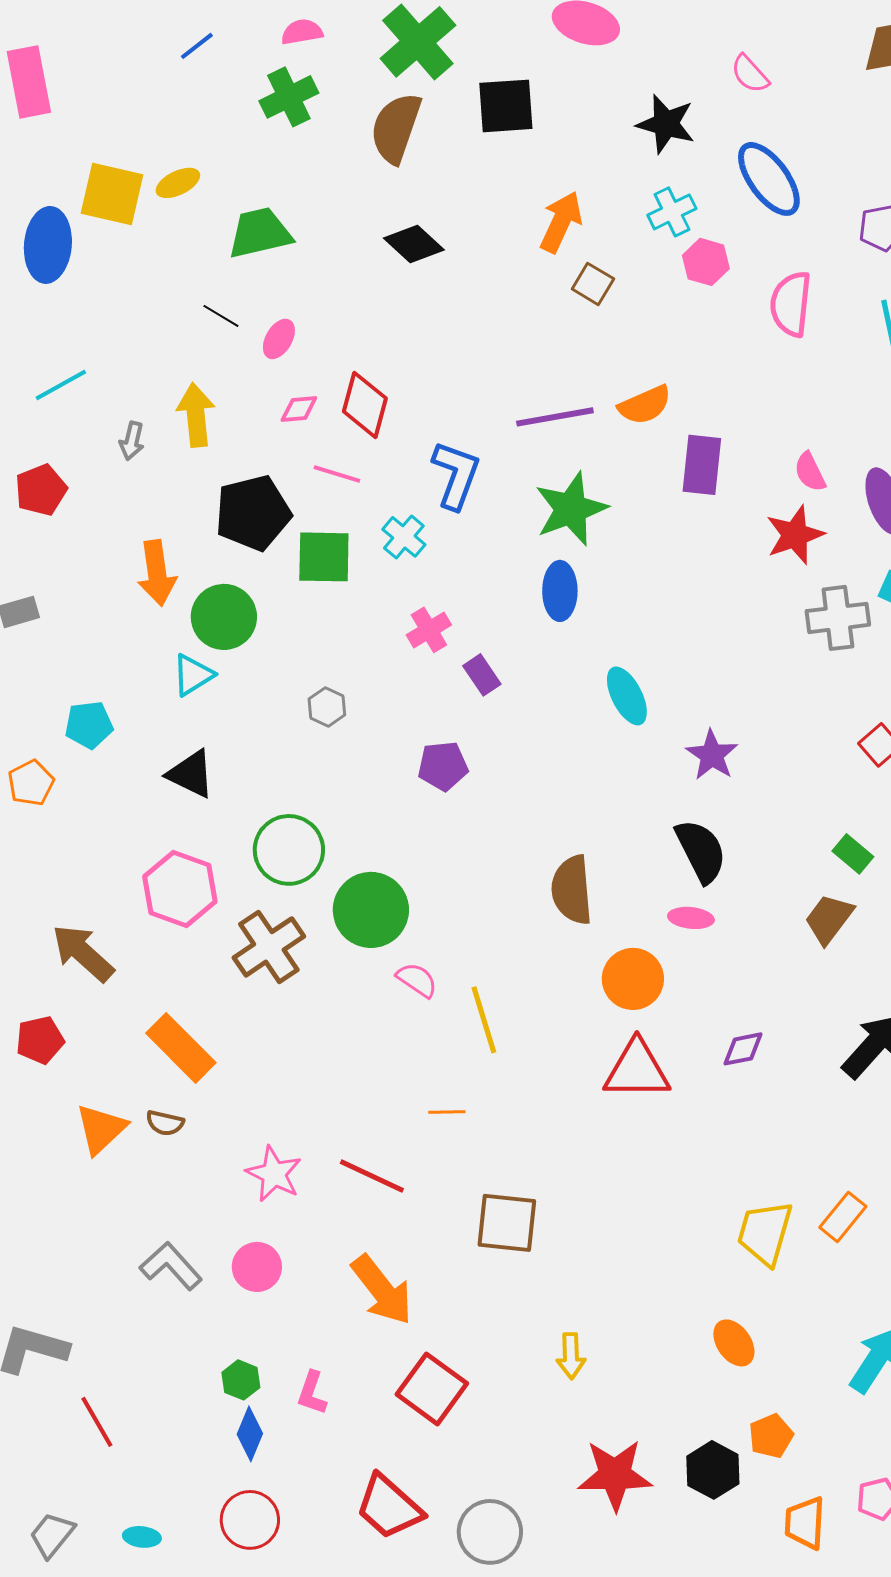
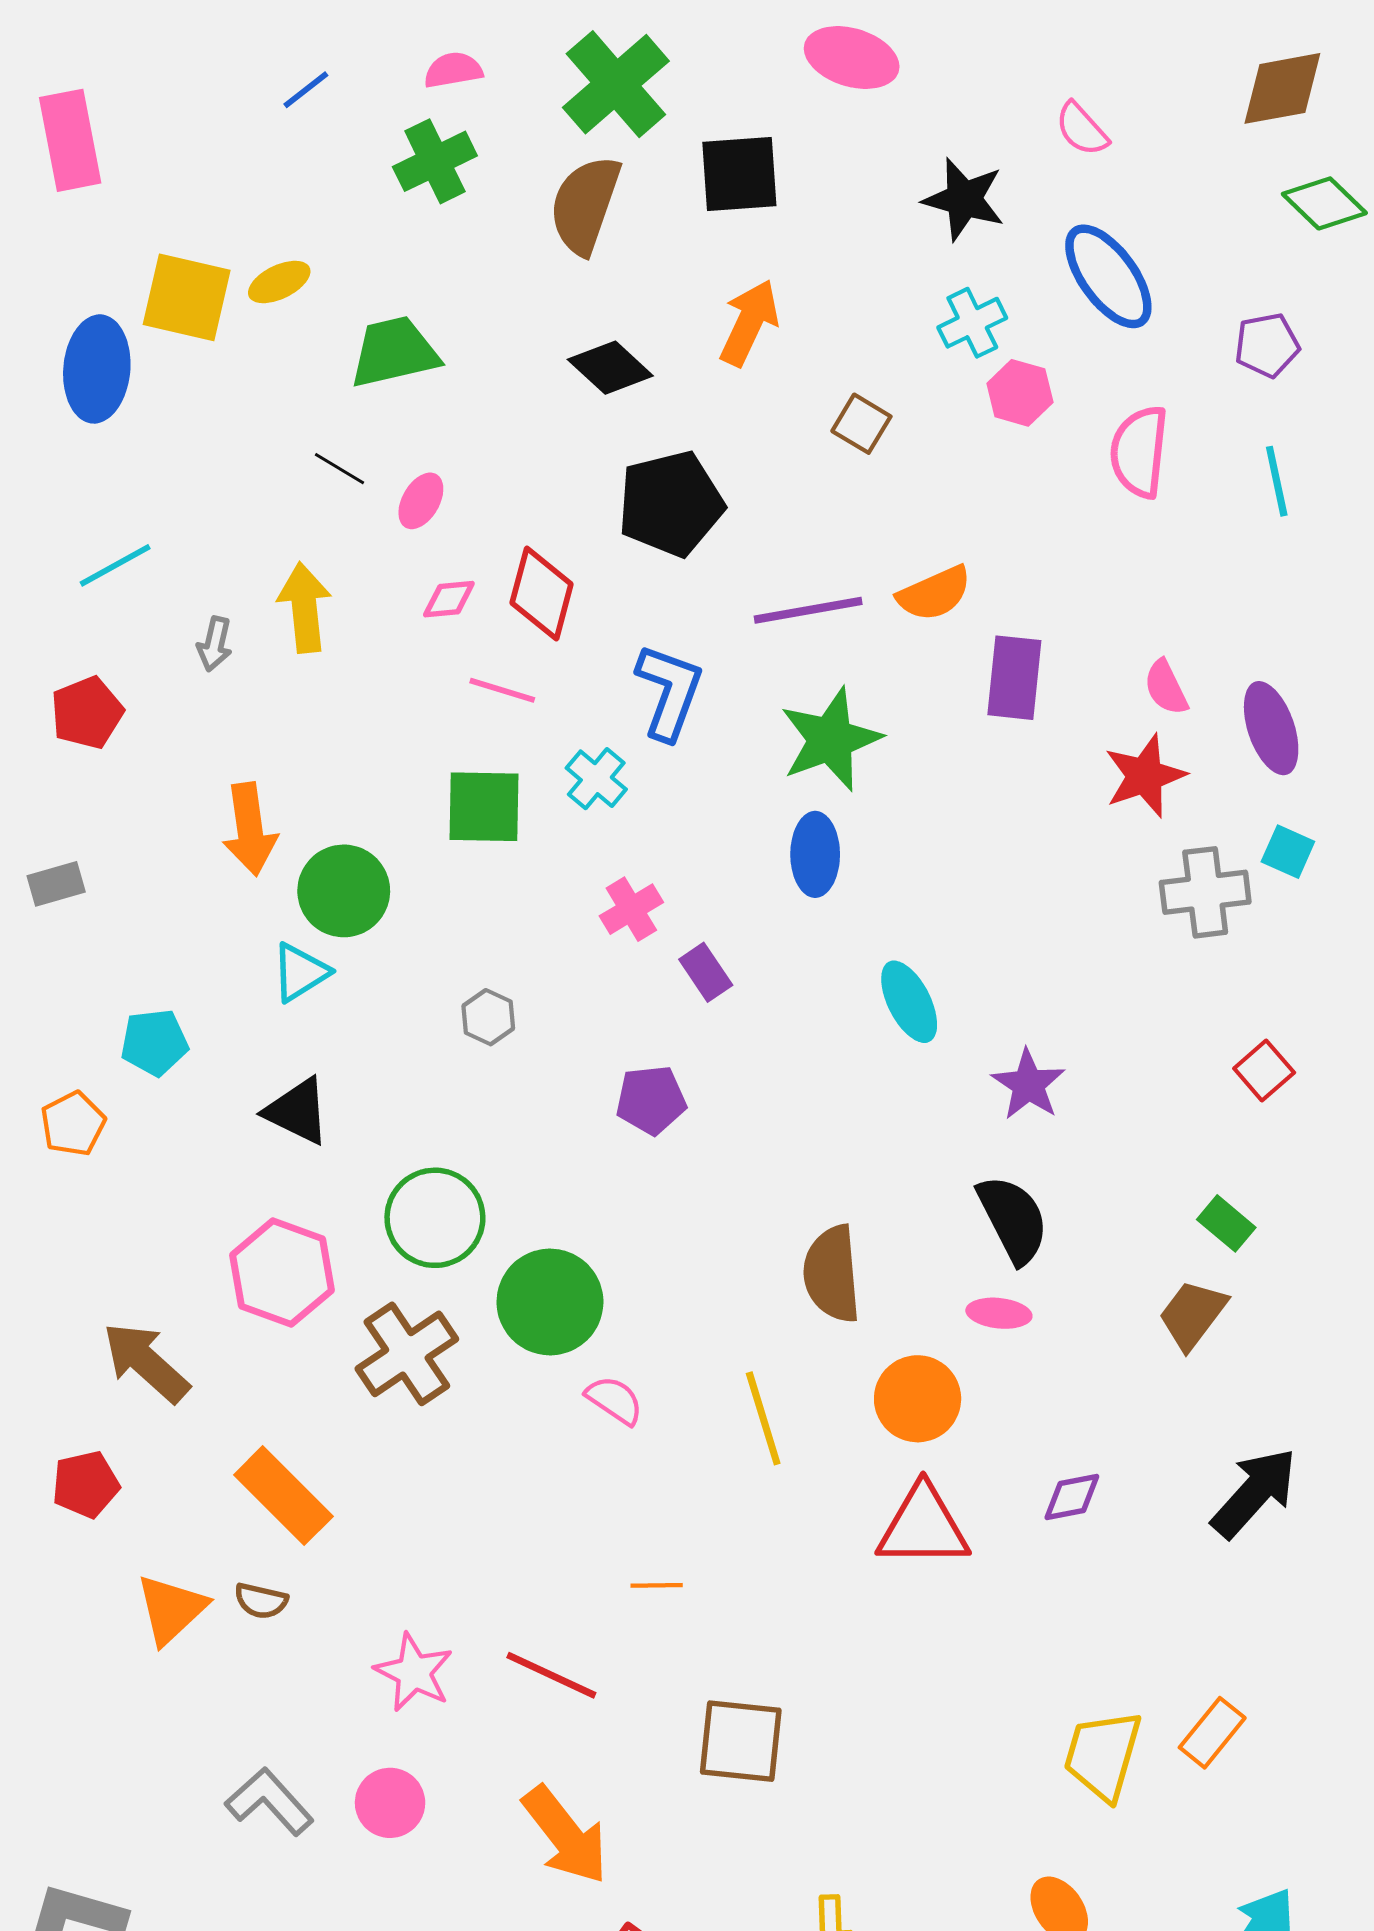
orange arrow: (561, 222) -> (749, 323), moved
black pentagon: (253, 513) -> (671, 504), moved
yellow line: (484, 1020) -> (763, 1418), moved

